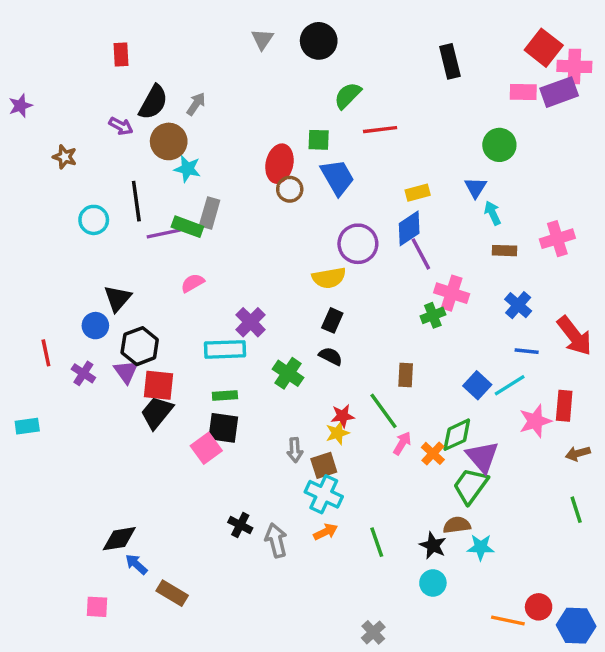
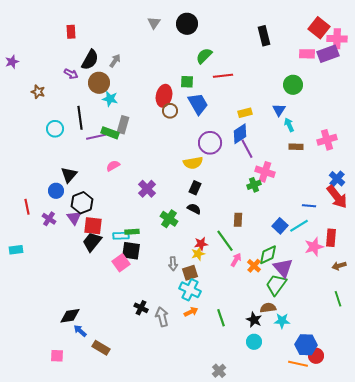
blue cross: (518, 305) -> (337, 179), moved
cyan rectangle: (225, 349) -> (121, 236), moved, size x0.7
blue hexagon: (576, 626) -> (306, 345), moved

